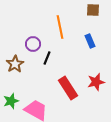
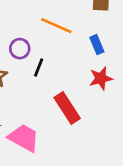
orange line: (60, 27) -> (56, 26), turned -55
red star: (96, 82) -> (101, 78), moved

